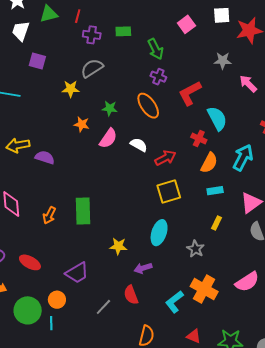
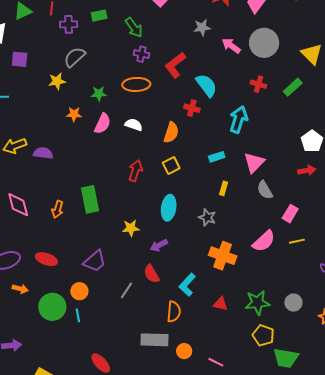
orange ellipse: (148, 106) -> (136, 84), turned -48
red arrow: (165, 158) -> (135, 171), moved, turned -35
orange semicircle: (209, 163) -> (171, 132), moved
yellow square: (169, 191) -> (171, 166), size x0.7
cyan L-shape: (174, 302) -> (187, 285), moved

